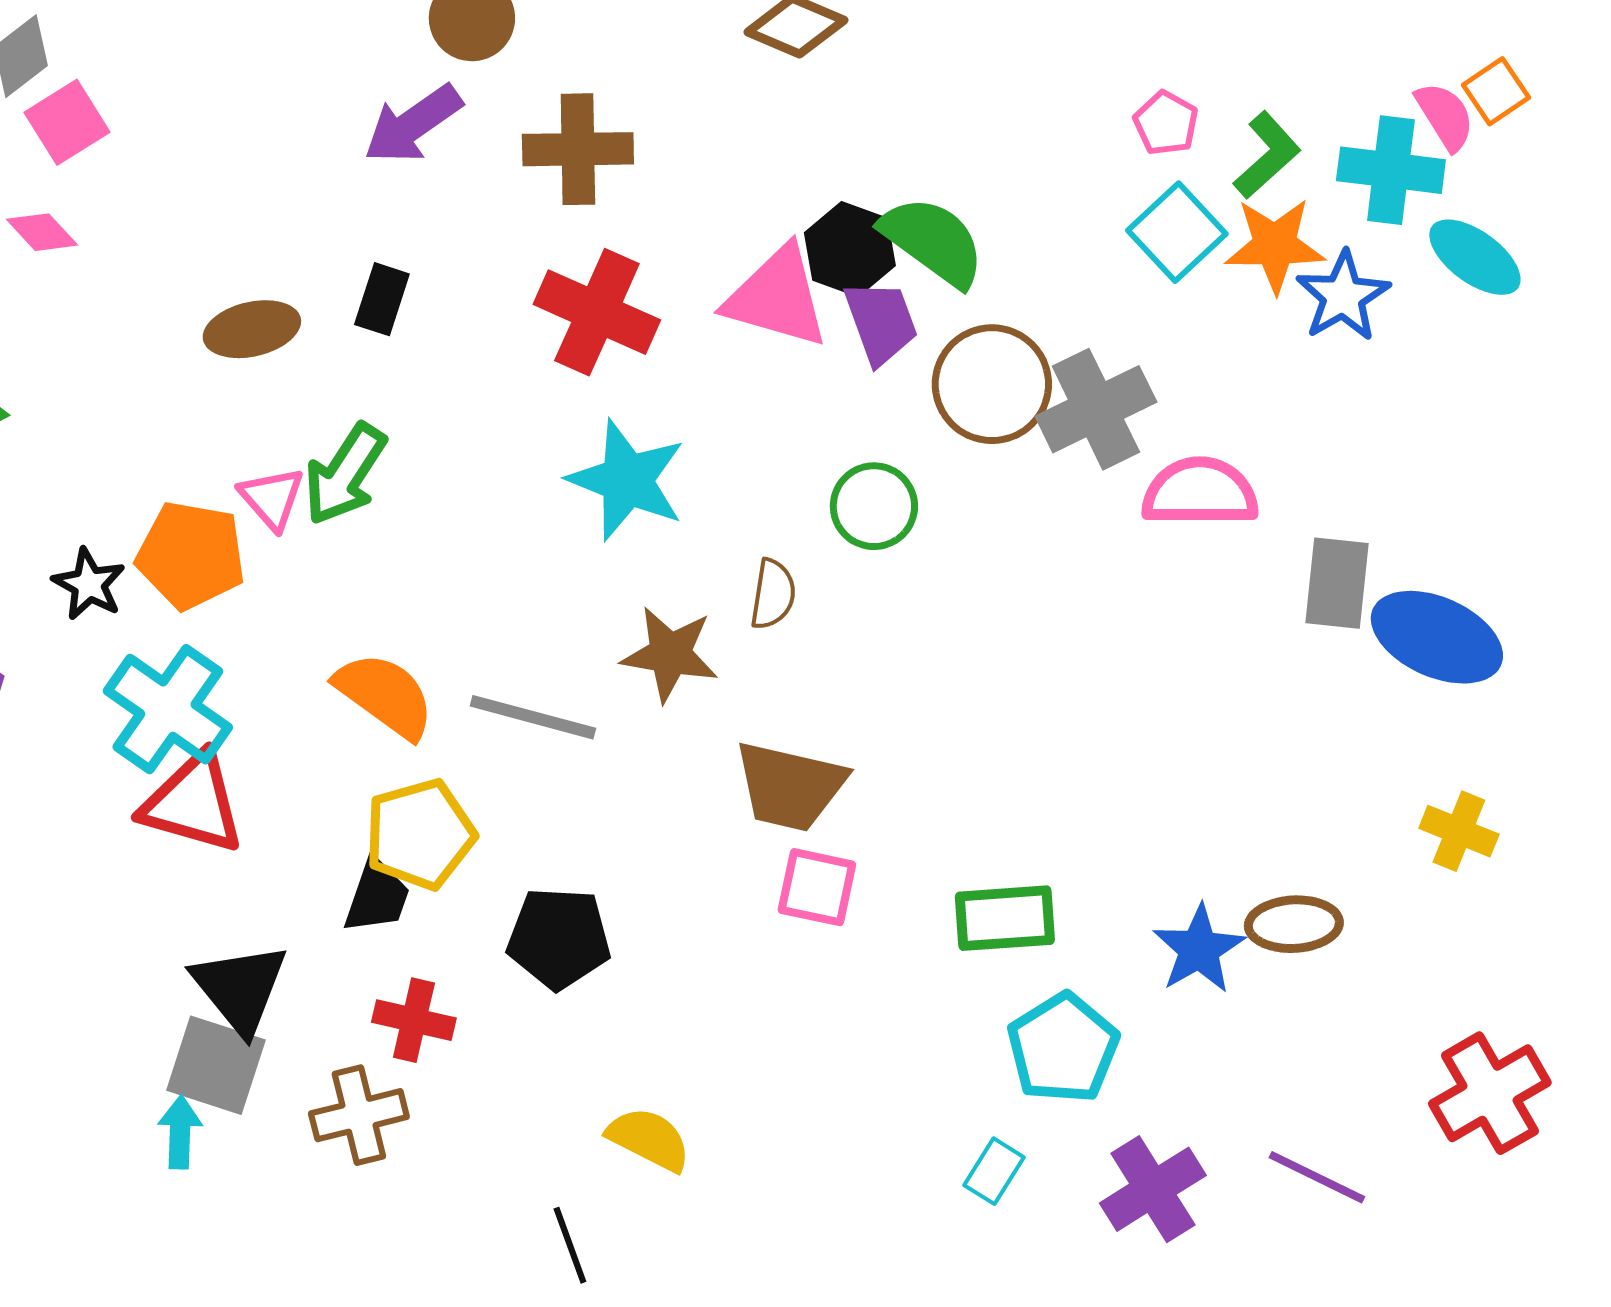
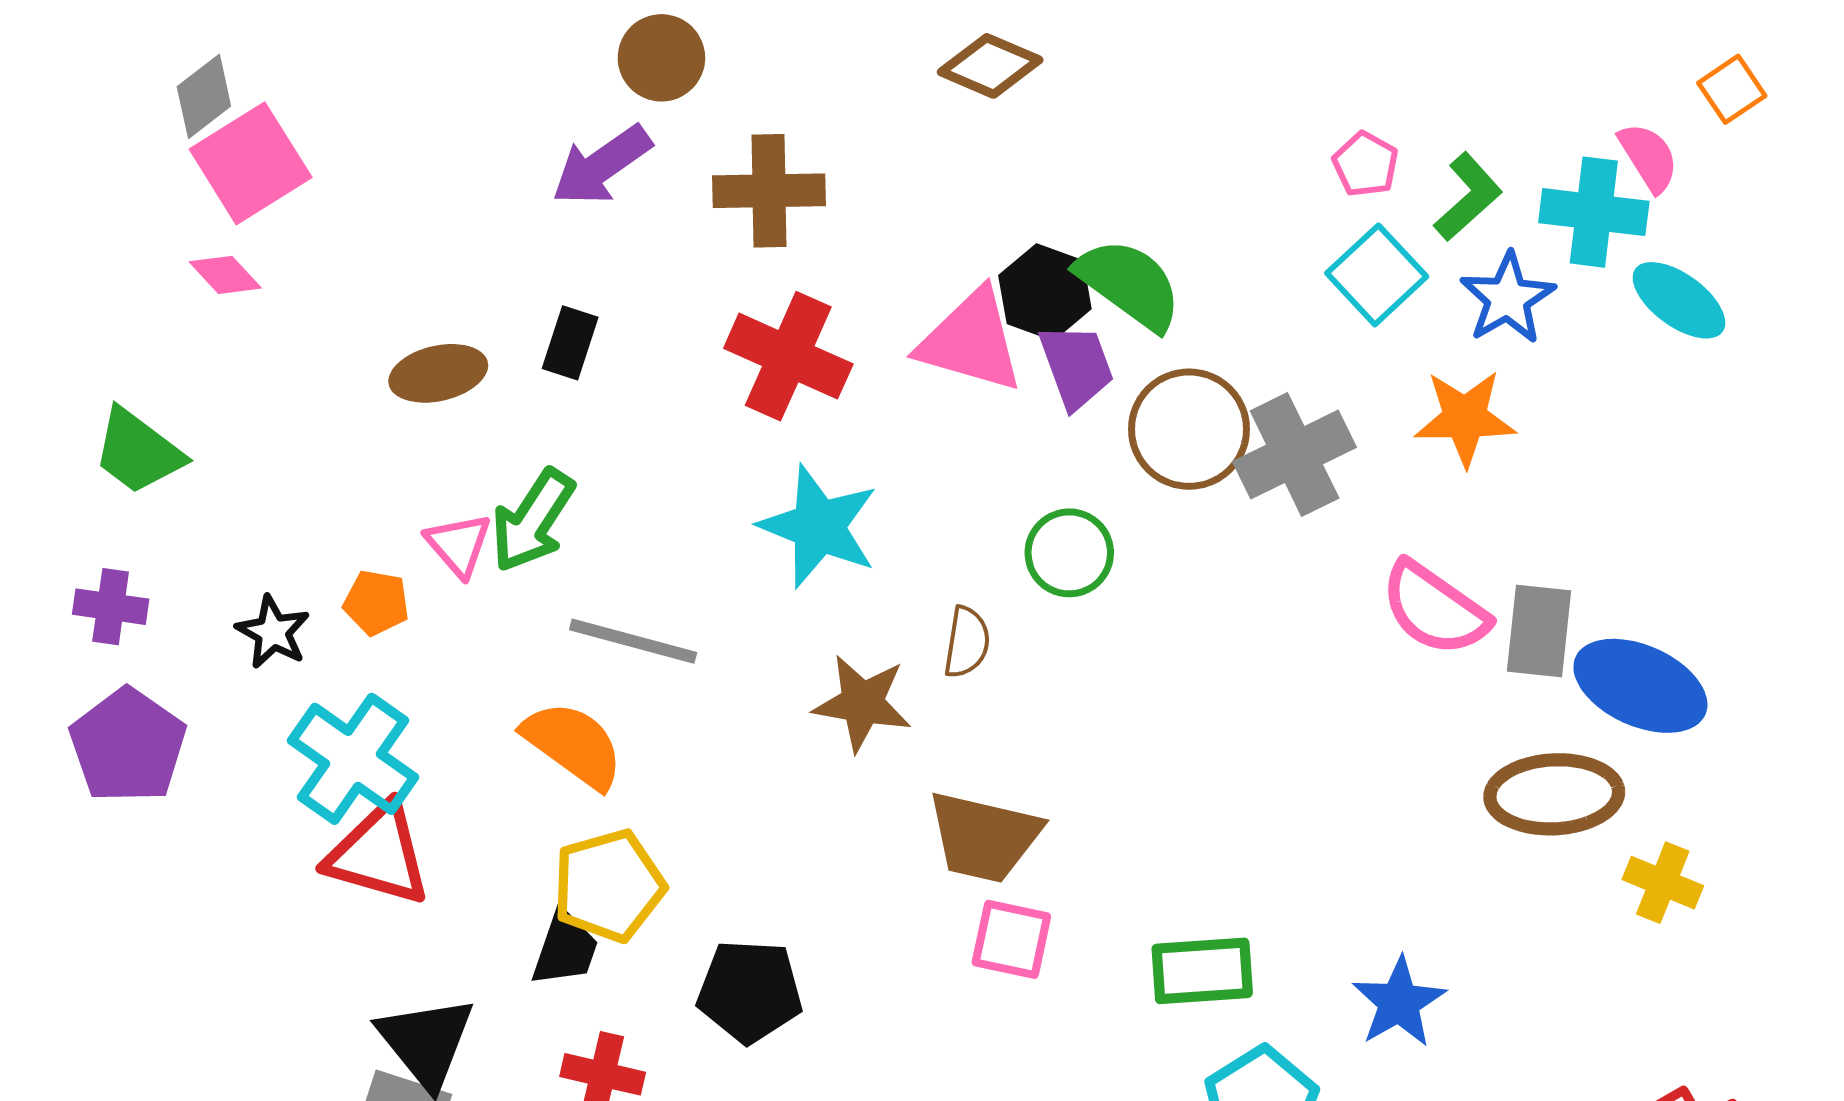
orange square: (1496, 91) -> (1732, 89), moved
pink square: (67, 122) -> (251, 163), size x1.4
orange star: (1275, 245) -> (1465, 418), moved
blue star: (1343, 296) -> (1508, 298), moved
pink semicircle: (1200, 492) -> (1435, 609), moved, turned -145
orange pentagon: (191, 555) -> (376, 603), size x0.6
gray line: (533, 717) -> (633, 641), moved
brown ellipse: (1294, 924) -> (1554, 794), moved, size x1.4

